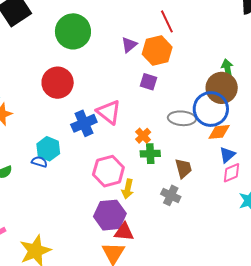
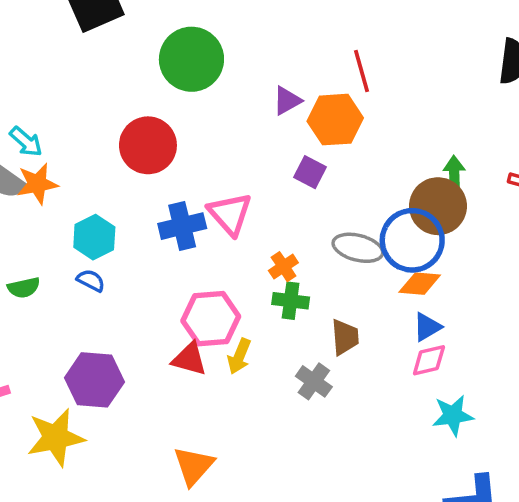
cyan hexagon: (48, 149) -> (94, 237), moved
purple hexagon: (110, 215) -> (94, 380), moved
red triangle: (124, 232) -> (189, 359), moved

